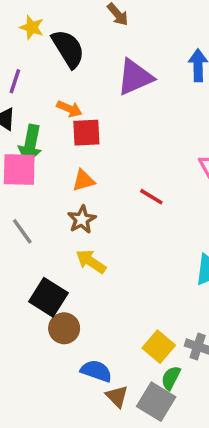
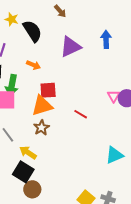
red square: (86, 133) -> (48, 90), moved
orange triangle: (83, 181) -> (42, 106), size x1.6
yellow arrow: (91, 262) -> (28, 153), moved

